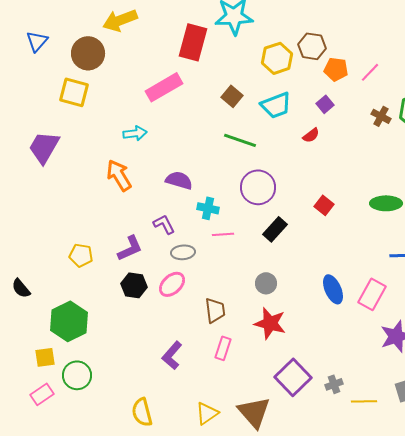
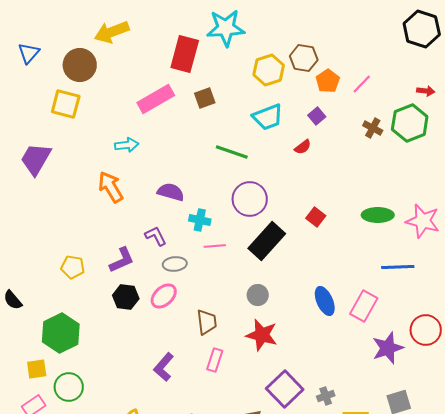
orange pentagon: (336, 69) -> (328, 81), turned 30
brown square: (232, 96) -> (205, 98), moved, turned 30
black rectangle: (275, 229) -> (267, 241), size x1.5

